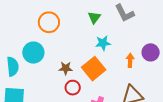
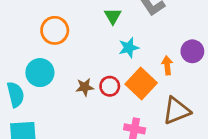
orange square: (94, 69) -> (141, 83), moved
red circle: (73, 88) -> (110, 86), moved

